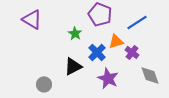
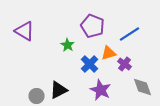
black triangle: (73, 66) -> (58, 90), moved

